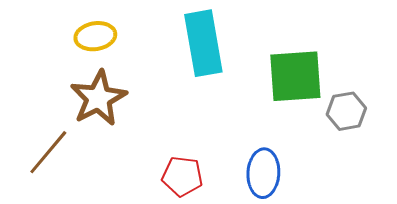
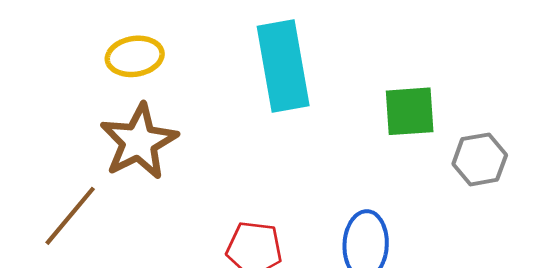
green square: (295, 76) -> (410, 111), size x0.7

